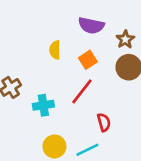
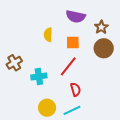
orange square: (88, 60) -> (73, 42), turned 32
red semicircle: (104, 122) -> (76, 90), moved

